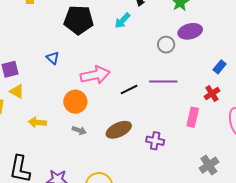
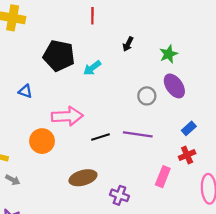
cyan arrow: (122, 21) -> (92, 68), moved
purple ellipse: (190, 31) -> (174, 86), turned 60
blue triangle: (53, 58) -> (25, 91), turned -32
blue rectangle: (220, 67) -> (189, 128), moved
gray arrow: (79, 130) -> (13, 180), moved

